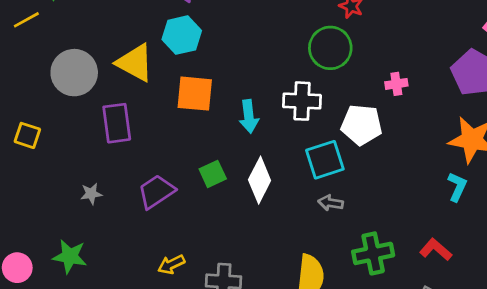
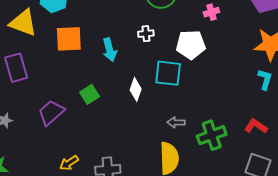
white cross: (302, 101) -> (146, 34), size x0.6
cyan square: (325, 160) -> (168, 73), turned 32
white diamond: (260, 180) -> (136, 89), moved, size x0.7
gray arrow: (331, 203) -> (176, 122), moved

